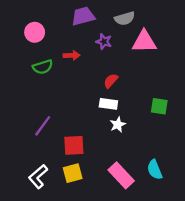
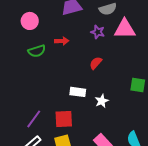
purple star: (104, 42) -> (98, 32), moved
white rectangle: (108, 104) -> (78, 92), moved
purple line: (43, 126) -> (34, 119), moved

